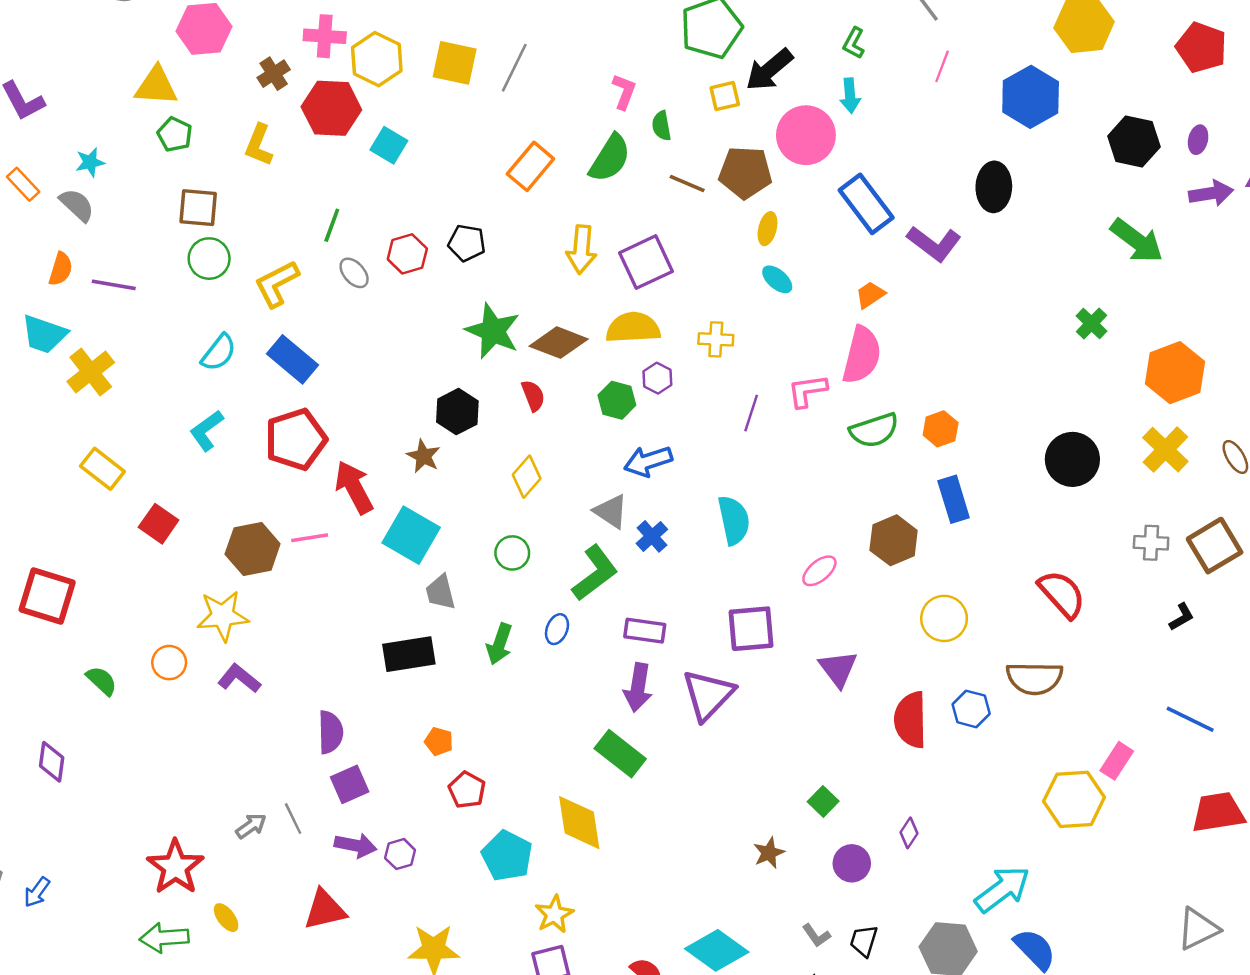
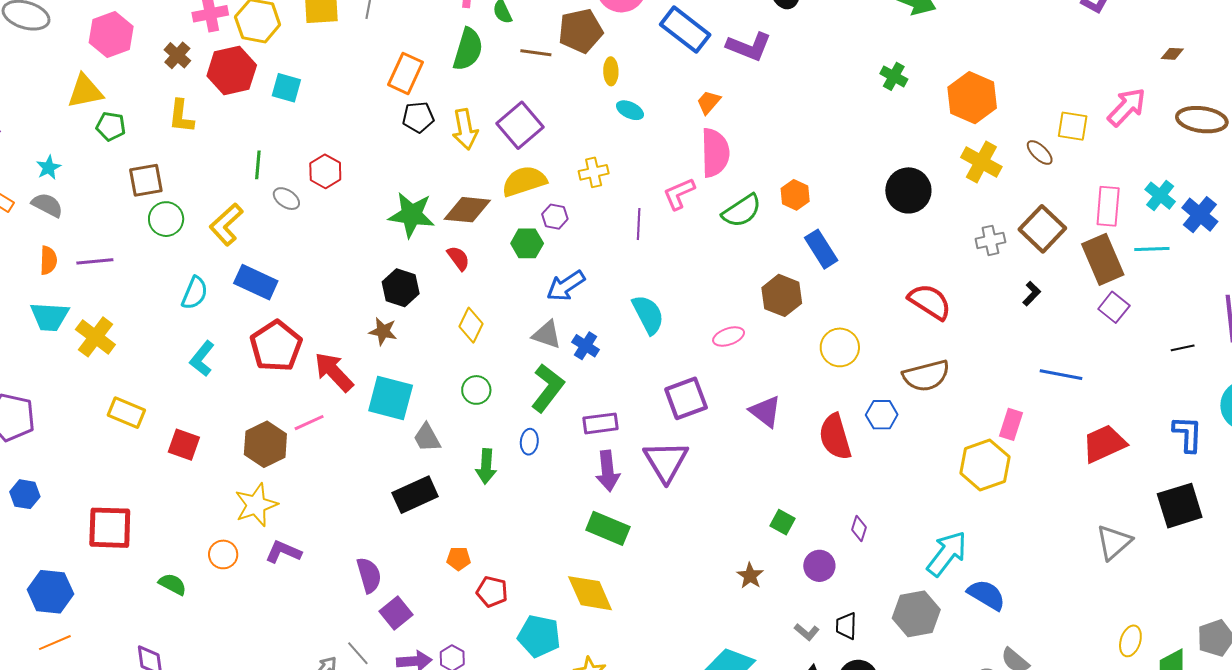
black pentagon: (467, 243) -> (418, 117), moved
pink ellipse: (819, 571) -> (729, 337), turned 36

